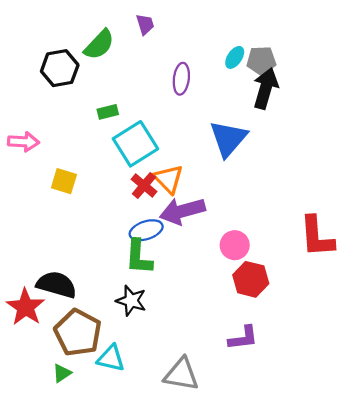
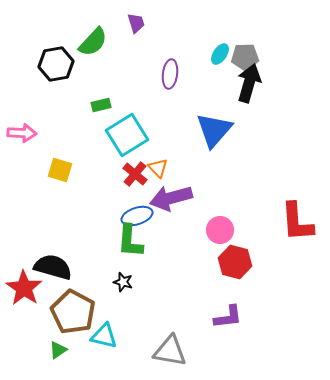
orange triangle: (169, 179) -> (158, 168), size x0.7
black star: (131, 301) -> (123, 282), size x0.7

